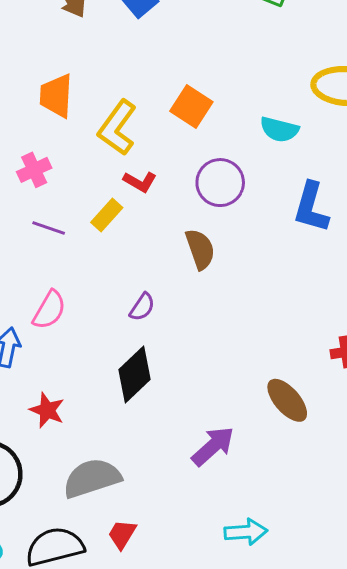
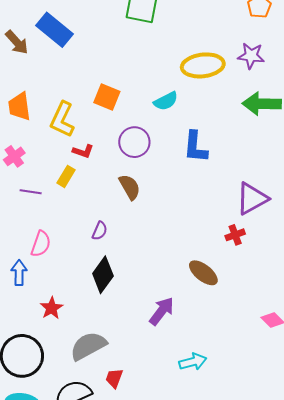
cyan semicircle: (279, 129) -> (166, 101), turned -30
red star: (47, 410) -> (51, 308), turned 30

